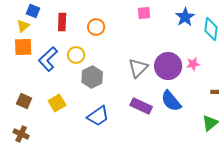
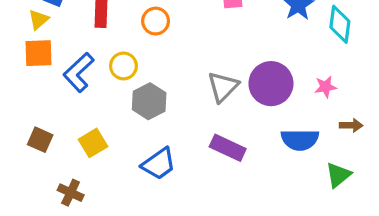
pink star: (193, 64) -> (326, 87), moved
blue semicircle: (171, 101) -> (300, 140), moved, turned -50
brown cross: (21, 134) -> (71, 193), moved

